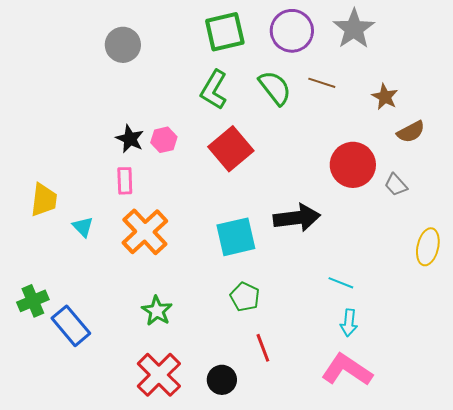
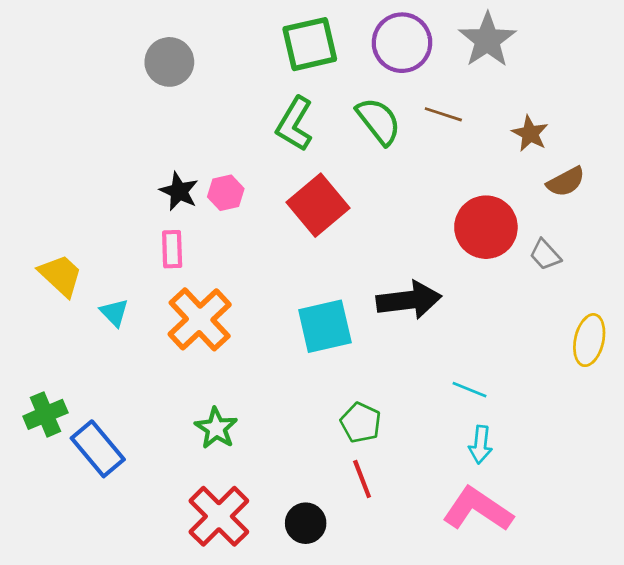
yellow trapezoid: (44, 200) -> (61, 275), turned -54
green pentagon: (245, 297) -> (361, 423), moved

